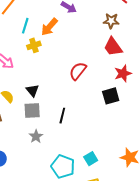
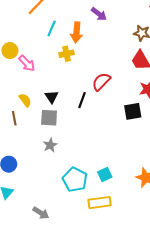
orange arrow: (49, 27) -> (77, 32), turned -42
yellow cross: (34, 45) -> (67, 54), moved
black line: (62, 116) -> (82, 100), moved

